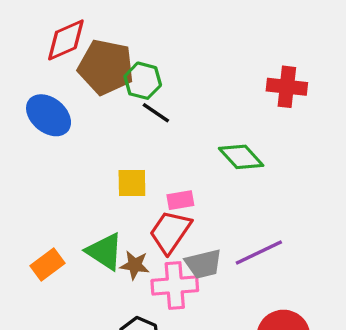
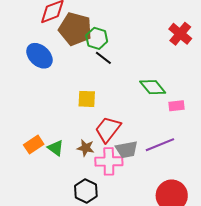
red cross: (287, 87) -> (180, 34), moved, turned 30
pink rectangle: (180, 200) -> (177, 106), moved
green triangle: (105, 251) -> (56, 148), moved, size x0.7

